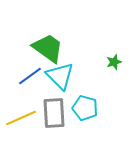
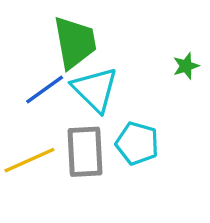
green trapezoid: (48, 48) -> (75, 42), turned 44

